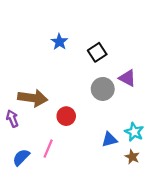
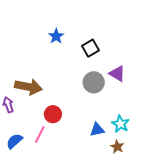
red circle: (66, 116) -> (53, 114), moved

